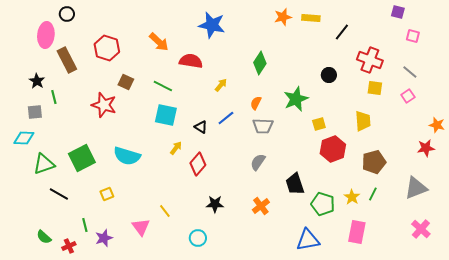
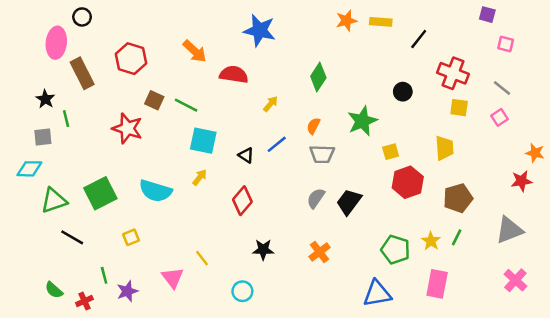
green line: (163, 86) -> (186, 105), moved
yellow arrow: (176, 148) -> (200, 177), moved
black trapezoid: (295, 184) -> (349, 202), moved, turned 55

